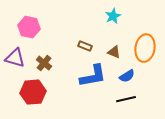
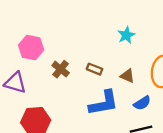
brown cross: (44, 63) -> (61, 69), moved

